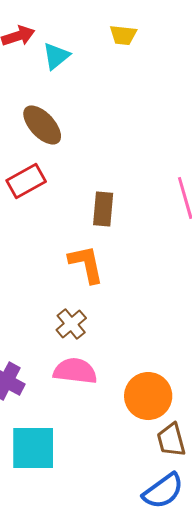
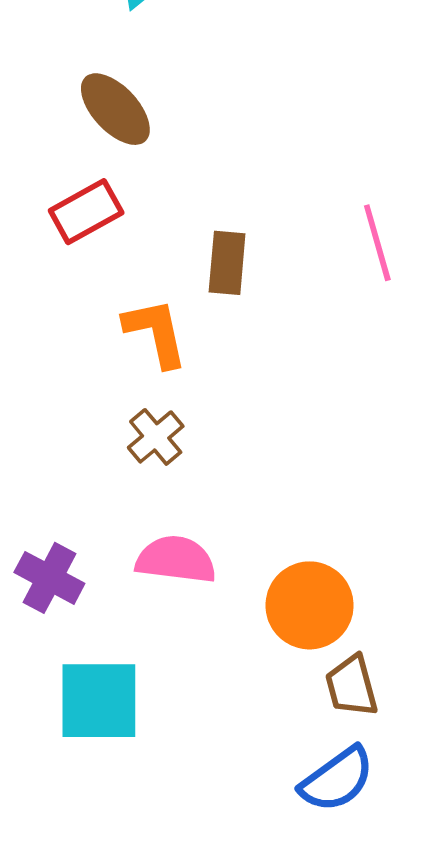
orange L-shape: (86, 264) -> (156, 333), moved
brown cross: (71, 324) -> (156, 437), moved

